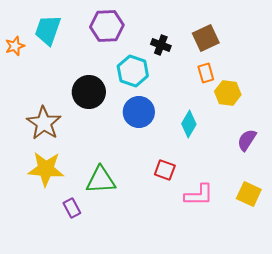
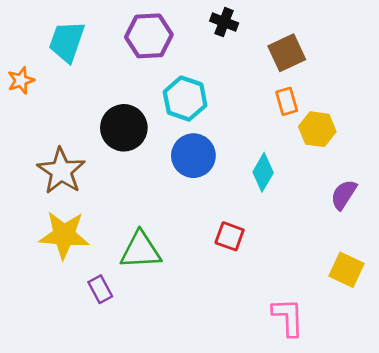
black cross: (161, 45) -> (224, 22), moved
orange star: (15, 46) -> (21, 80), moved
pink L-shape: (199, 195) -> (288, 317), moved, turned -92

